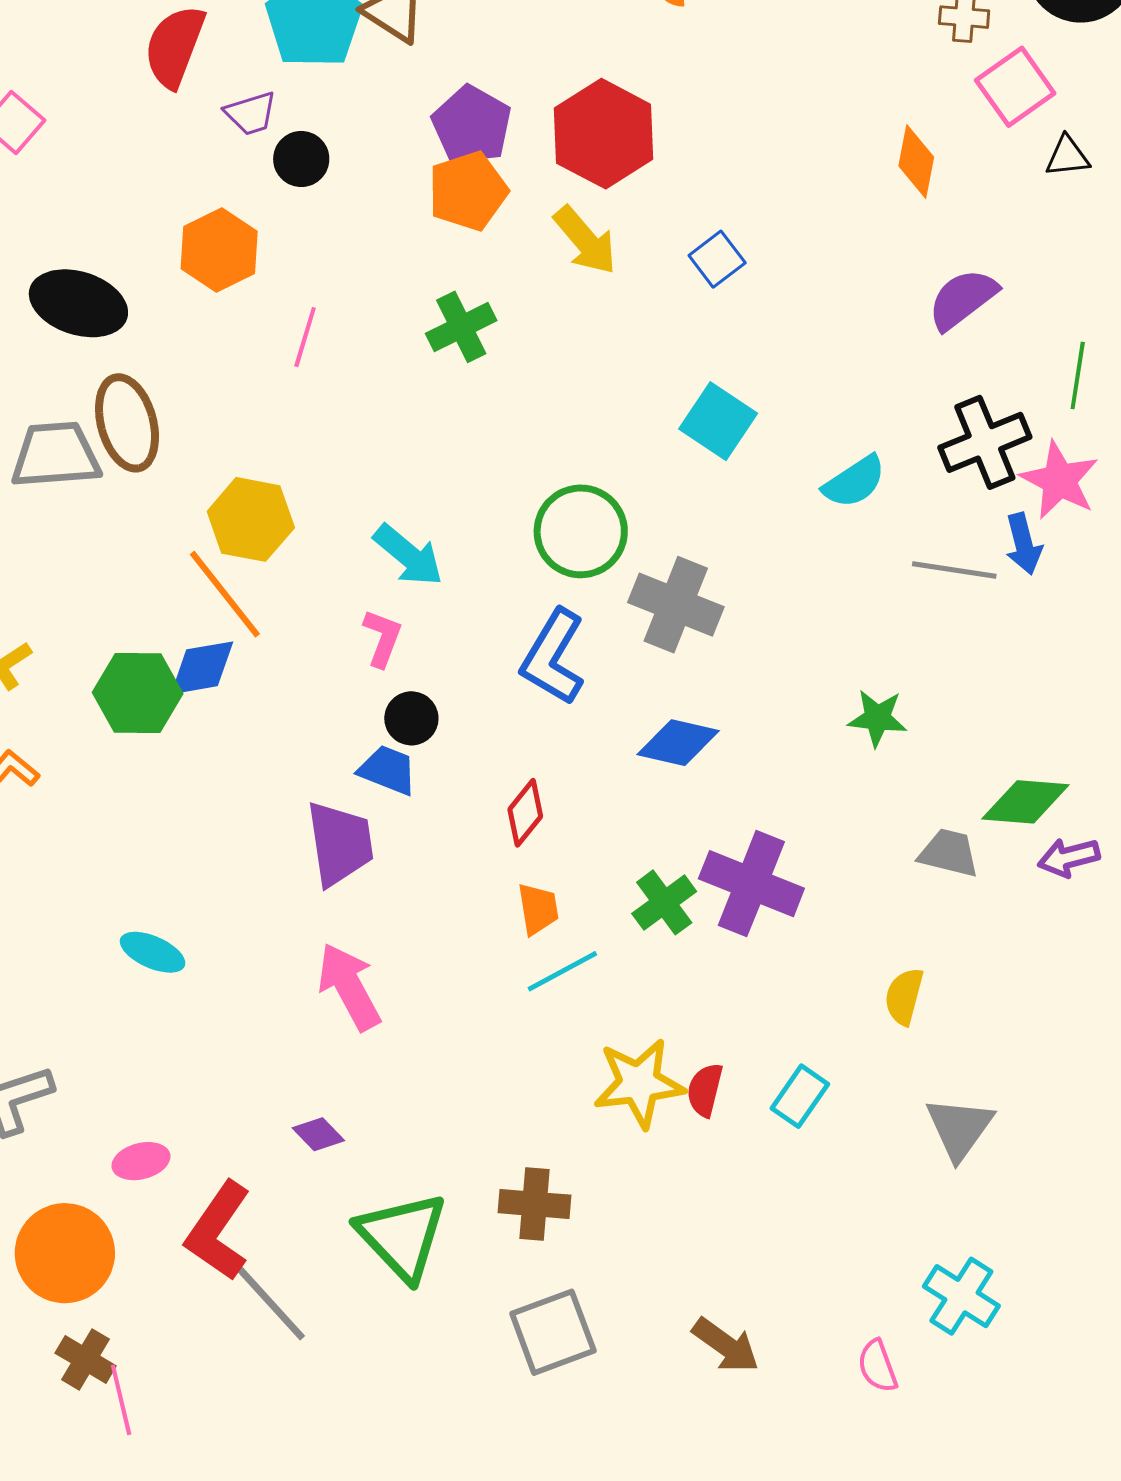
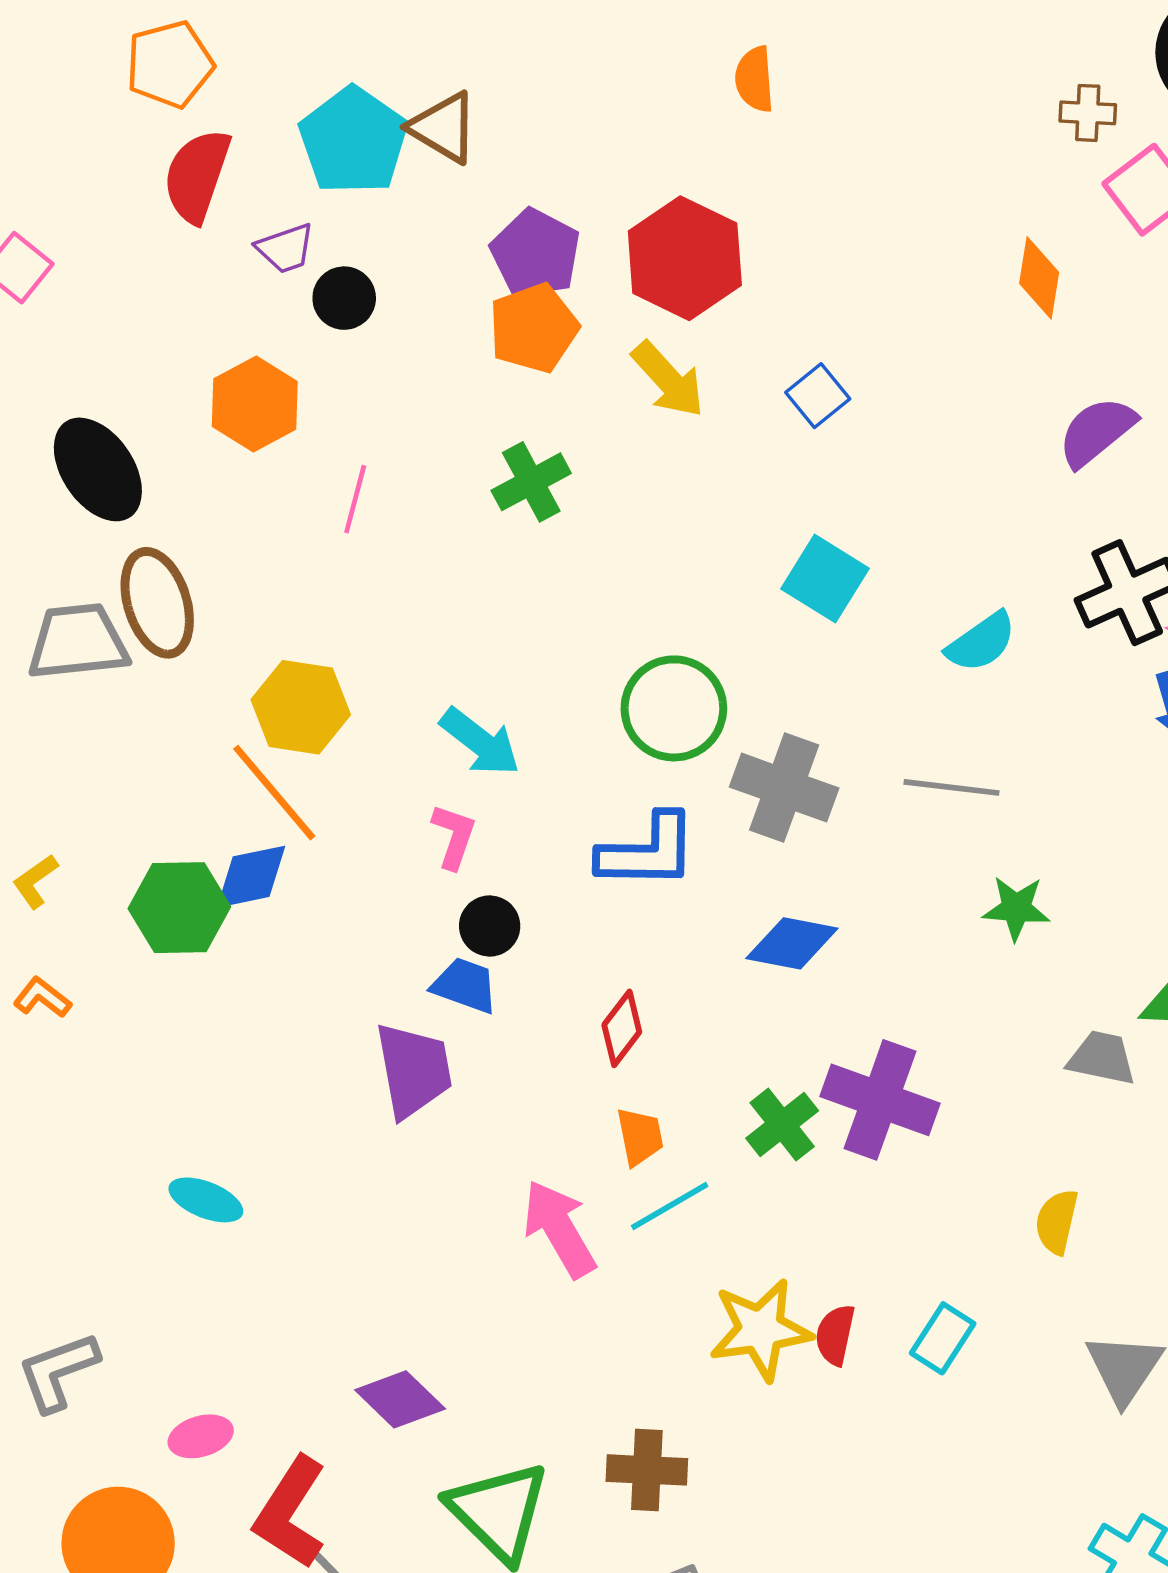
black ellipse: (78, 303) -> (98, 469), turned 40
gray line: (954, 570) -> (951, 787), moved
blue L-shape: (553, 657) -> (648, 851), turned -118
pink arrow: (349, 987) -> (559, 1229), moved
purple diamond: (318, 1134) -> (400, 1399), size x1.5

